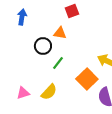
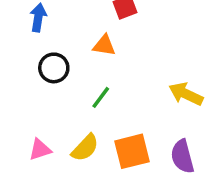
black circle: (43, 46) -> (54, 68), moved
orange square: (87, 79) -> (132, 151), moved, turned 30

